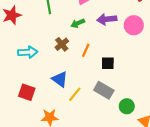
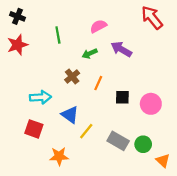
purple arrow: (107, 19) -> (121, 49), turned 36
pink circle: (134, 25) -> (151, 104), moved
cyan arrow: (28, 52) -> (40, 97), moved
gray rectangle: (104, 90) -> (118, 141), moved

